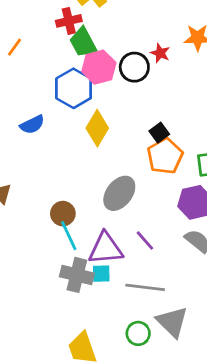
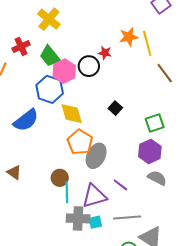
red cross: (69, 21) -> (21, 46), moved
blue semicircle: (32, 125) -> (26, 120), size x1.5
yellow diamond: (97, 128) -> (72, 114), turned -35
orange pentagon: (165, 156) -> (80, 142), moved
cyan line: (69, 236) -> (67, 192), turned 35
cyan square: (101, 274) -> (95, 222), moved

